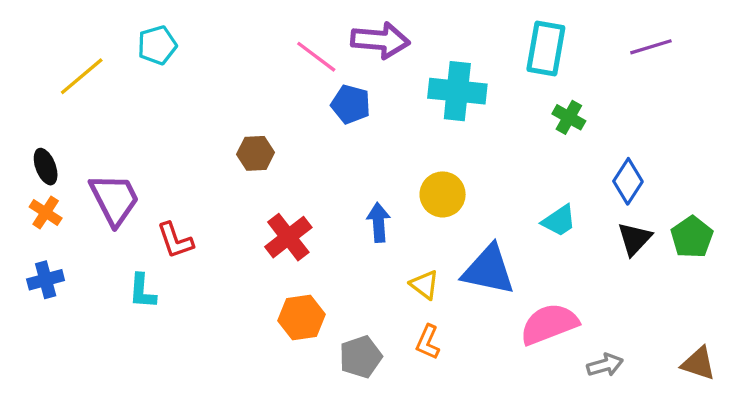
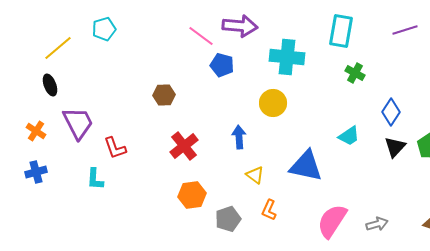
black ellipse: (46, 167) -> (50, 85), moved
yellow circle: (443, 194) -> (273, 103), moved
yellow triangle: (425, 285) -> (255, 175), moved
pink semicircle: (549, 324) -> (332, 221), moved, turned -36

